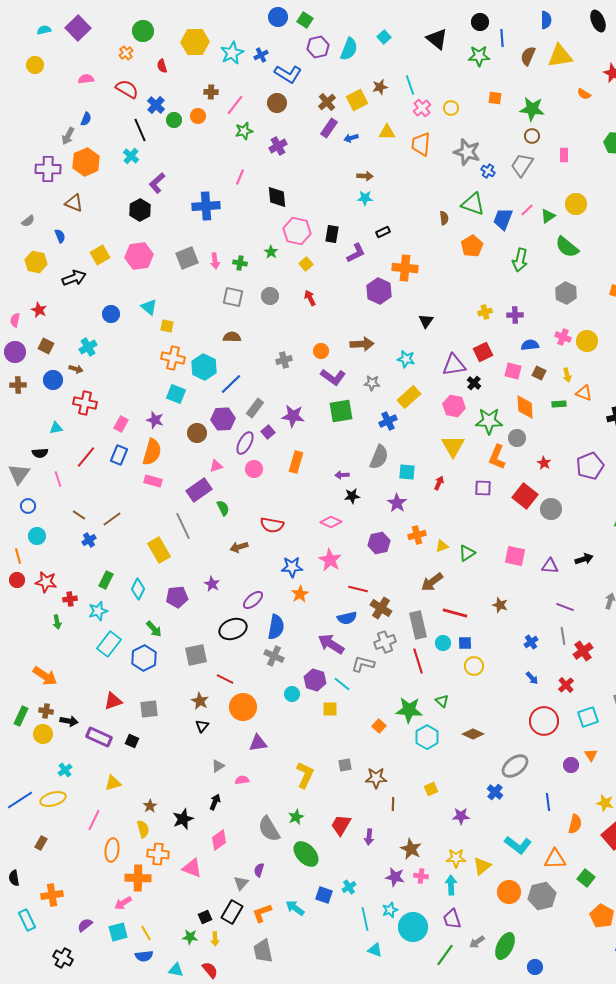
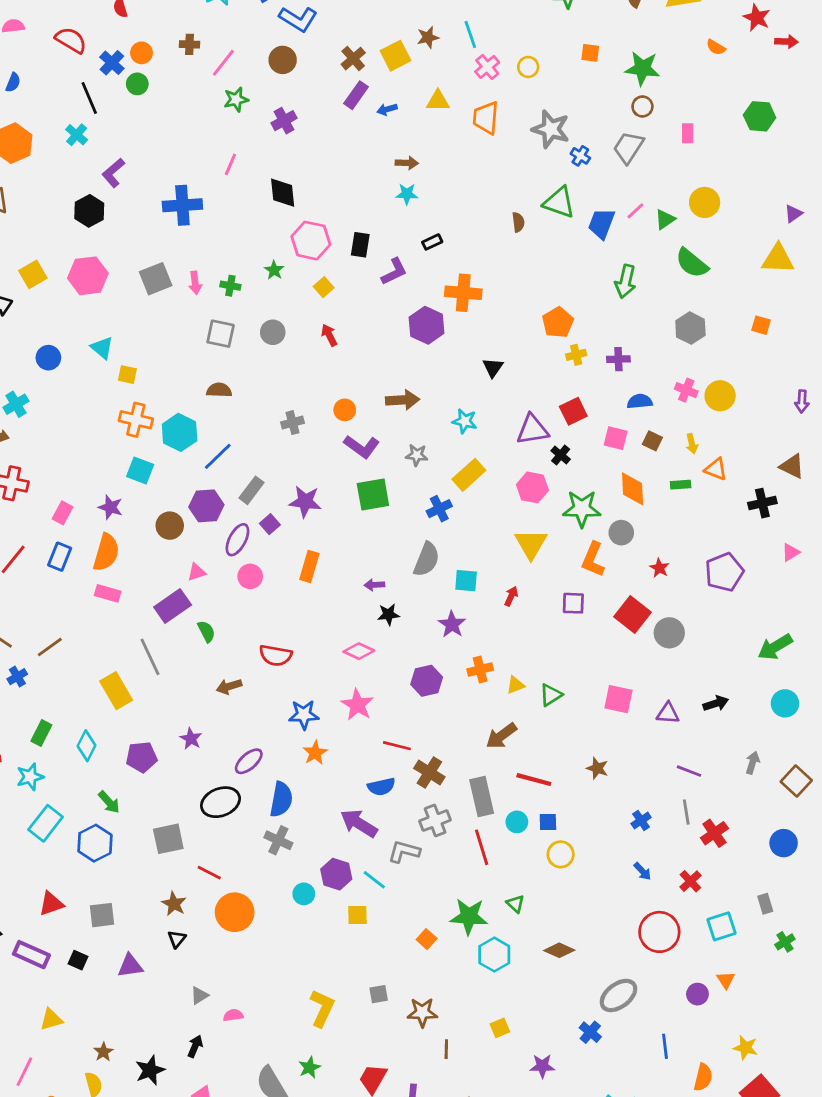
orange circle: (198, 116) -> (142, 53), moved
orange pentagon: (472, 246) -> (558, 322), moved
purple triangle: (258, 743) -> (130, 966), moved

